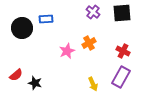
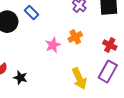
blue rectangle: (46, 19) -> (32, 12), turned 48
yellow arrow: (93, 84) -> (79, 79), size x1.5

